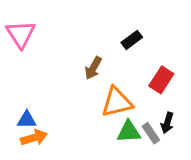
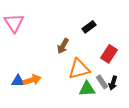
gray rectangle: (151, 133) -> (102, 82), moved
orange arrow: (34, 138) -> (32, 80), moved

